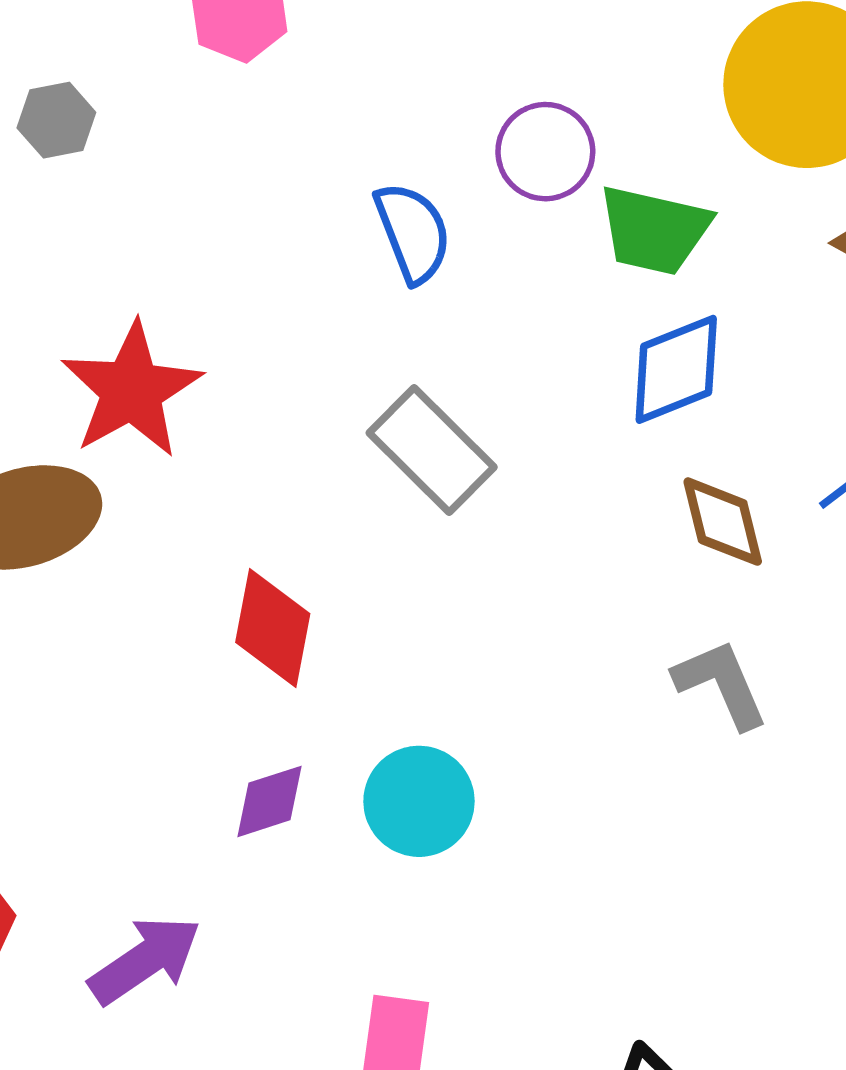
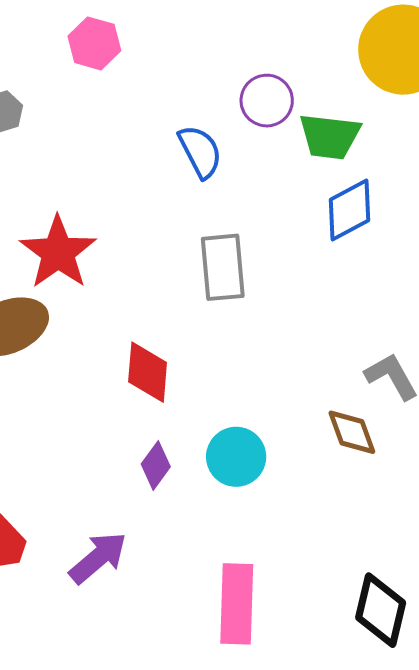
gray rectangle: (432, 450) -> (223, 267), turned 46
brown diamond: (723, 522) -> (352, 432), moved
purple diamond: (270, 801) -> (156, 465), turned -30

